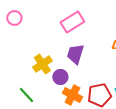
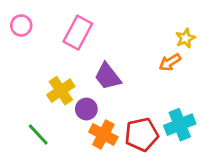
pink rectangle: (72, 22) -> (78, 33), moved, turned -30
purple trapezoid: (75, 54) -> (108, 76), turned -55

